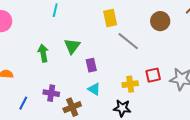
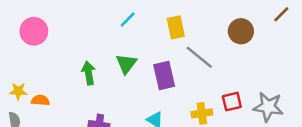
cyan line: (55, 10) -> (128, 20), moved, turned 32
purple rectangle: (91, 65) -> (164, 76), moved, size x1.5

